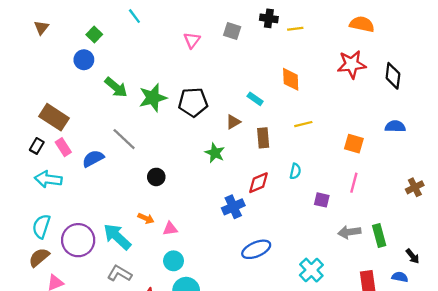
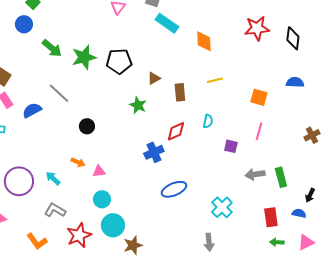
cyan rectangle: (255, 99) -> (167, 23), moved, size x1.6
cyan arrow: (117, 237) -> (53, 178), size x0.6
black arrow: (412, 256) -> (310, 195), turned 64

